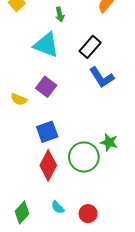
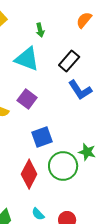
blue square: (47, 132) -> (42, 137), moved

